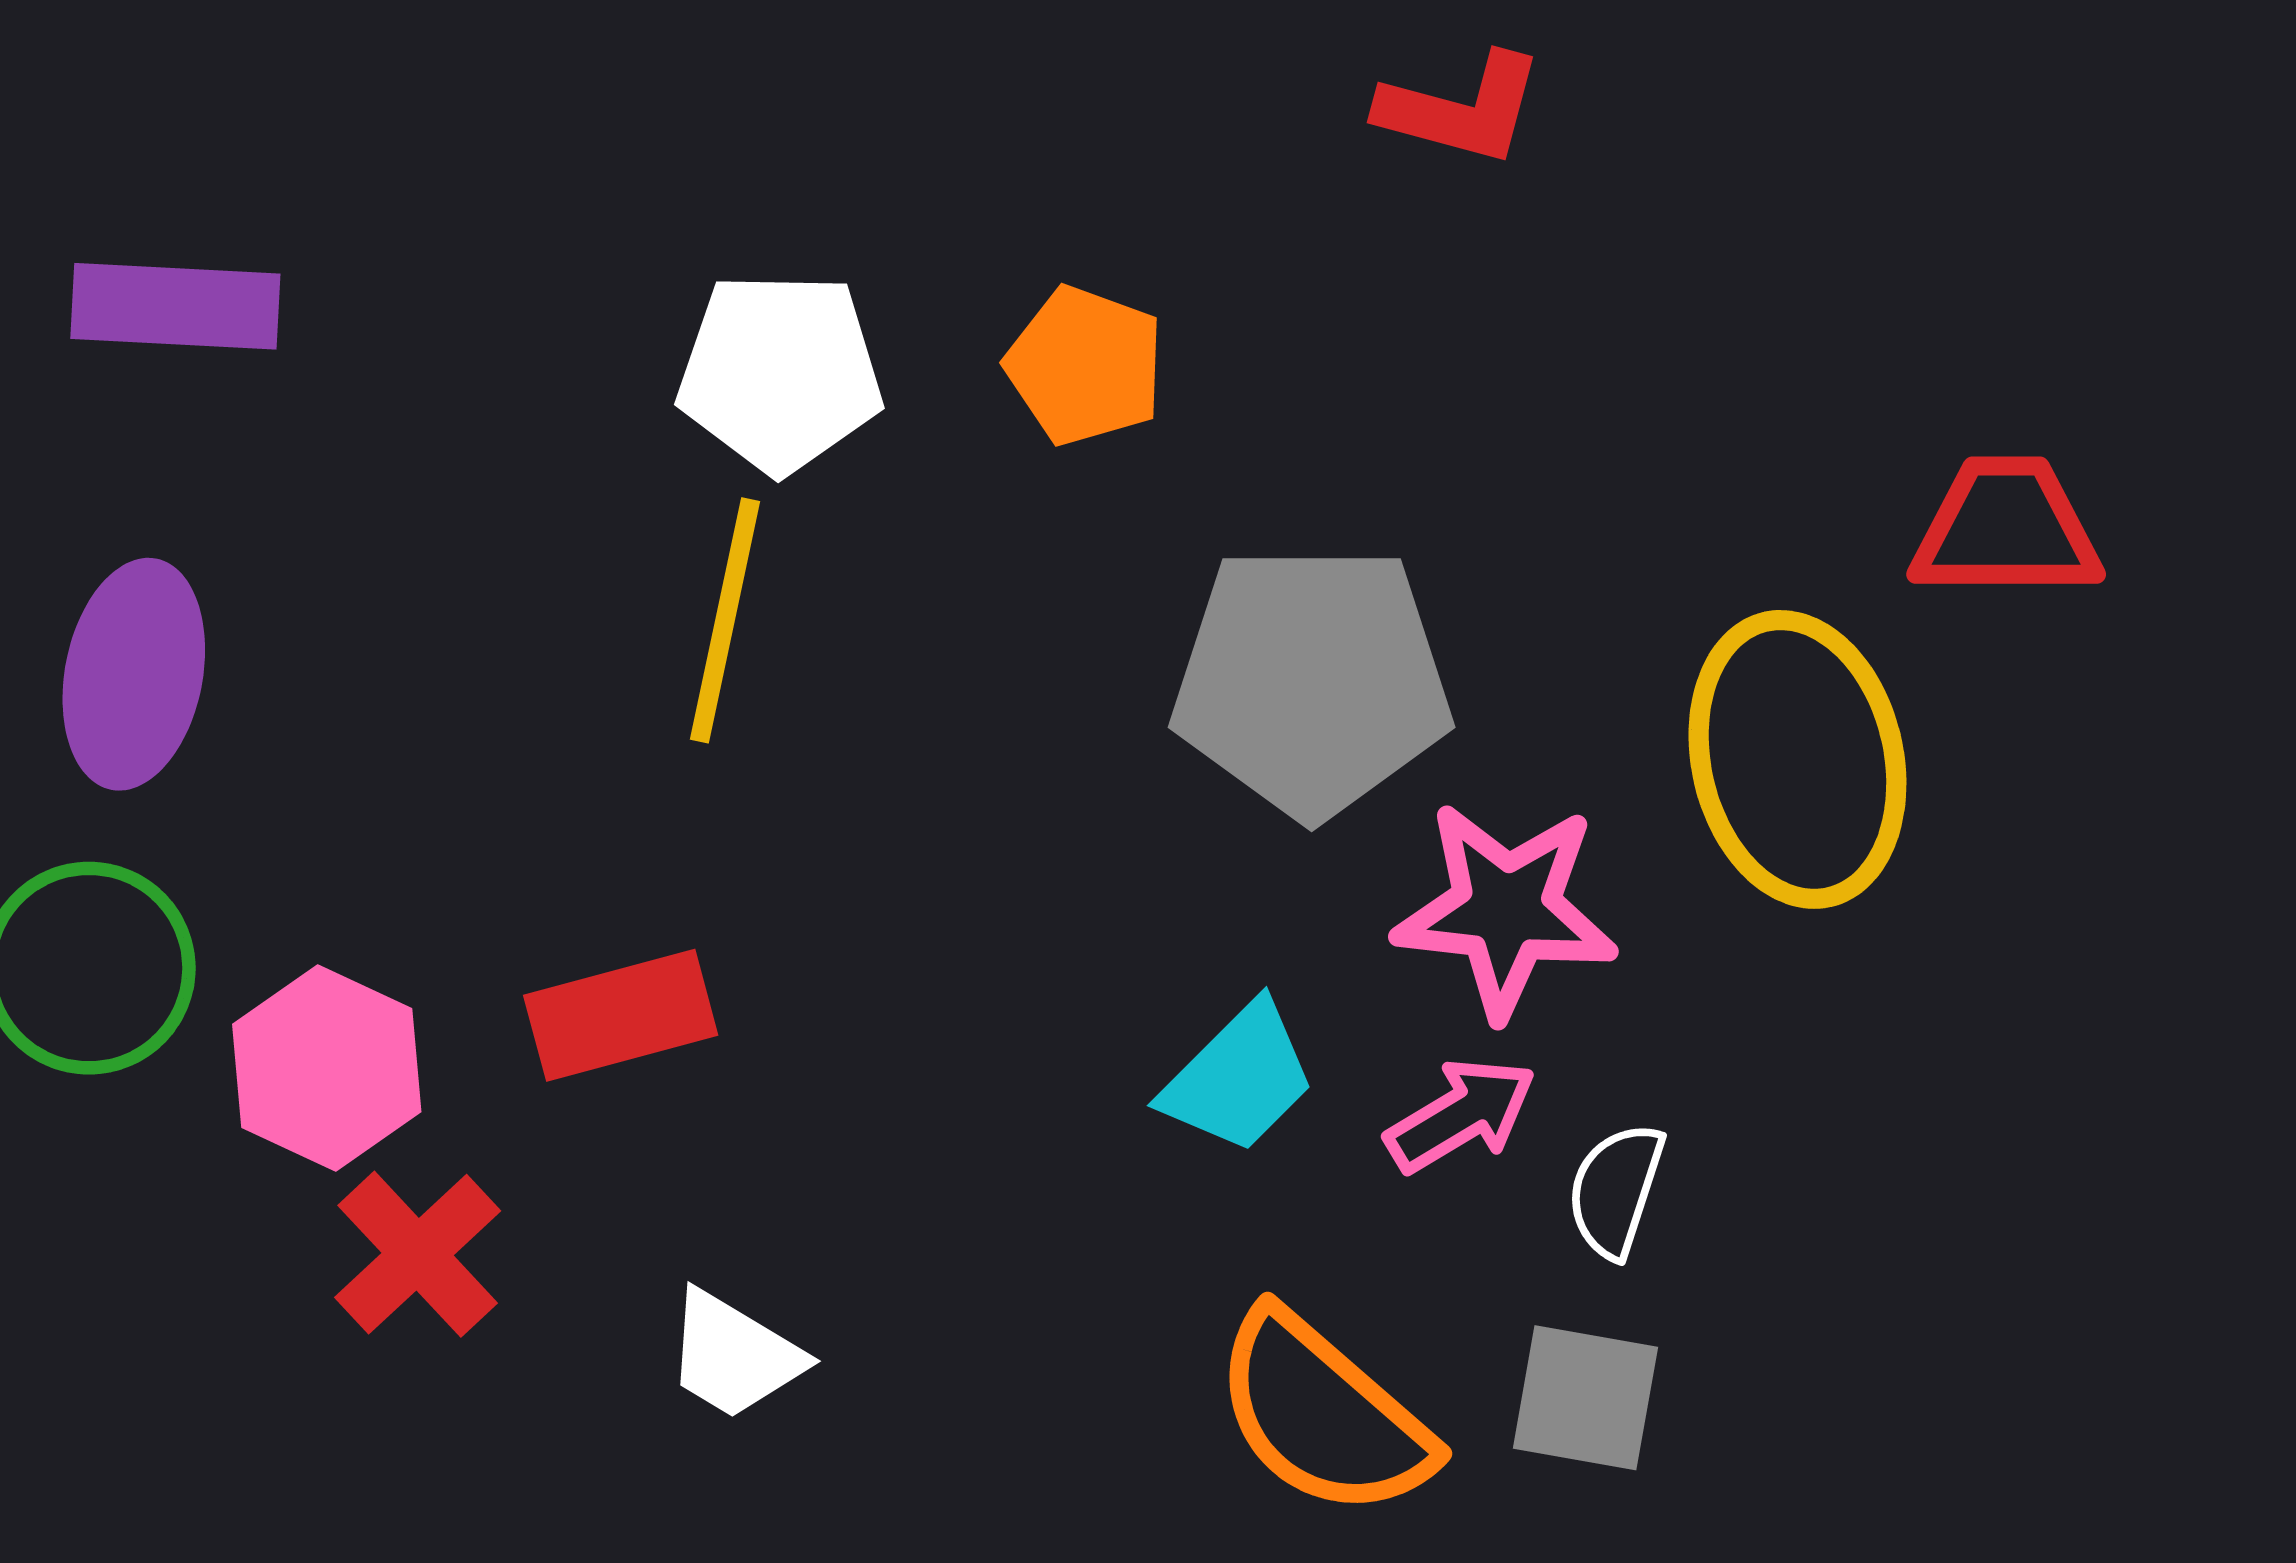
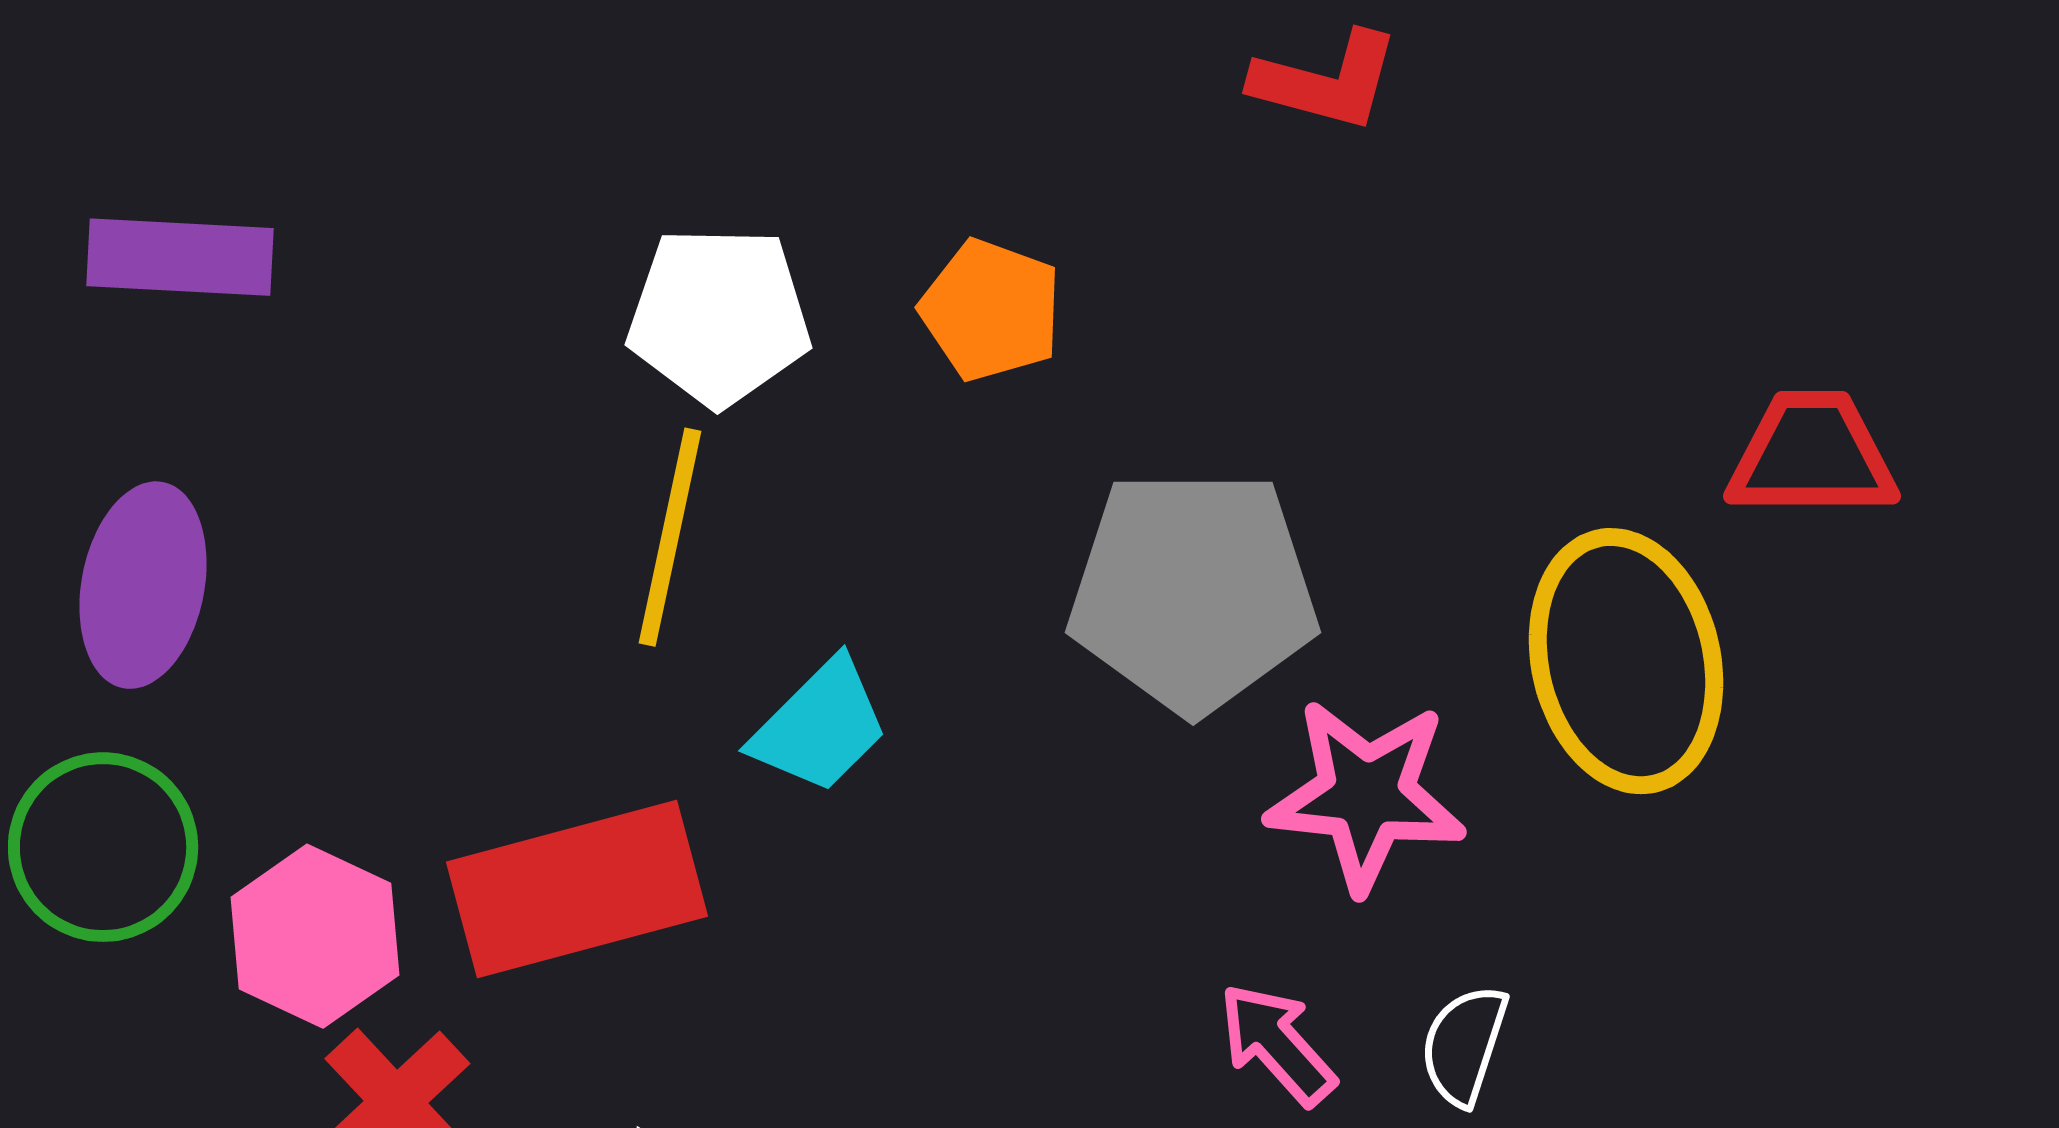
red rectangle: (621, 1015) -> (577, 889), size x1.5
cyan trapezoid: (1239, 1078) -> (820, 726), moved
pink arrow: (1461, 1115) -> (1277, 1044), moved, turned -101

